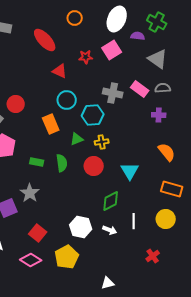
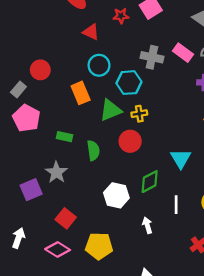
green triangle: (77, 139) -> (111, 110), size x1.5
green semicircle: (62, 163) -> (93, 150), moved
cyan triangle: (130, 171) -> (181, 159), moved
white hexagon: (81, 227) -> (116, 195), moved
white arrow: (110, 230) -> (147, 225), moved, turned -128
yellow pentagon: (67, 257) -> (99, 246), turned 30

